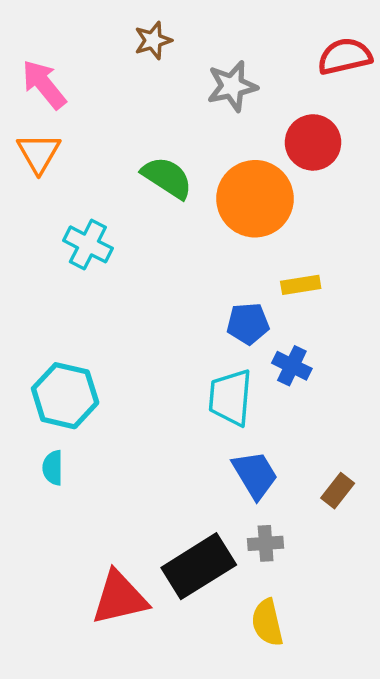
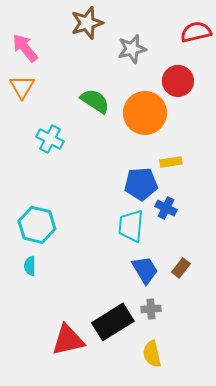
brown star: (153, 40) -> (87, 23), size x1.5
blue pentagon: (248, 324) -> (141, 184), size x1.4
brown rectangle: (338, 491) -> (181, 268), moved

